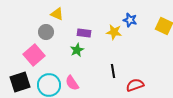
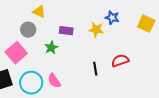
green star: (77, 50) -> (51, 48), moved
red semicircle: (135, 85) -> (120, 61), moved

